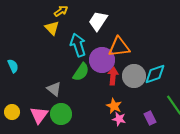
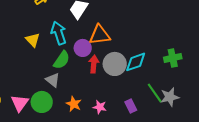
yellow triangle: (52, 28) -> (33, 40), moved
purple circle: (102, 60) -> (83, 48), size x0.7
gray triangle: (54, 89) -> (53, 80), moved
orange star: (114, 106) -> (74, 104), moved

